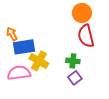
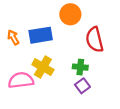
orange circle: (82, 13) -> (70, 14), moved
blue rectangle: (24, 47) -> (41, 35), moved

